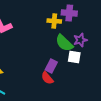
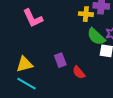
purple rectangle: (51, 66) -> (60, 60), moved, turned -48

